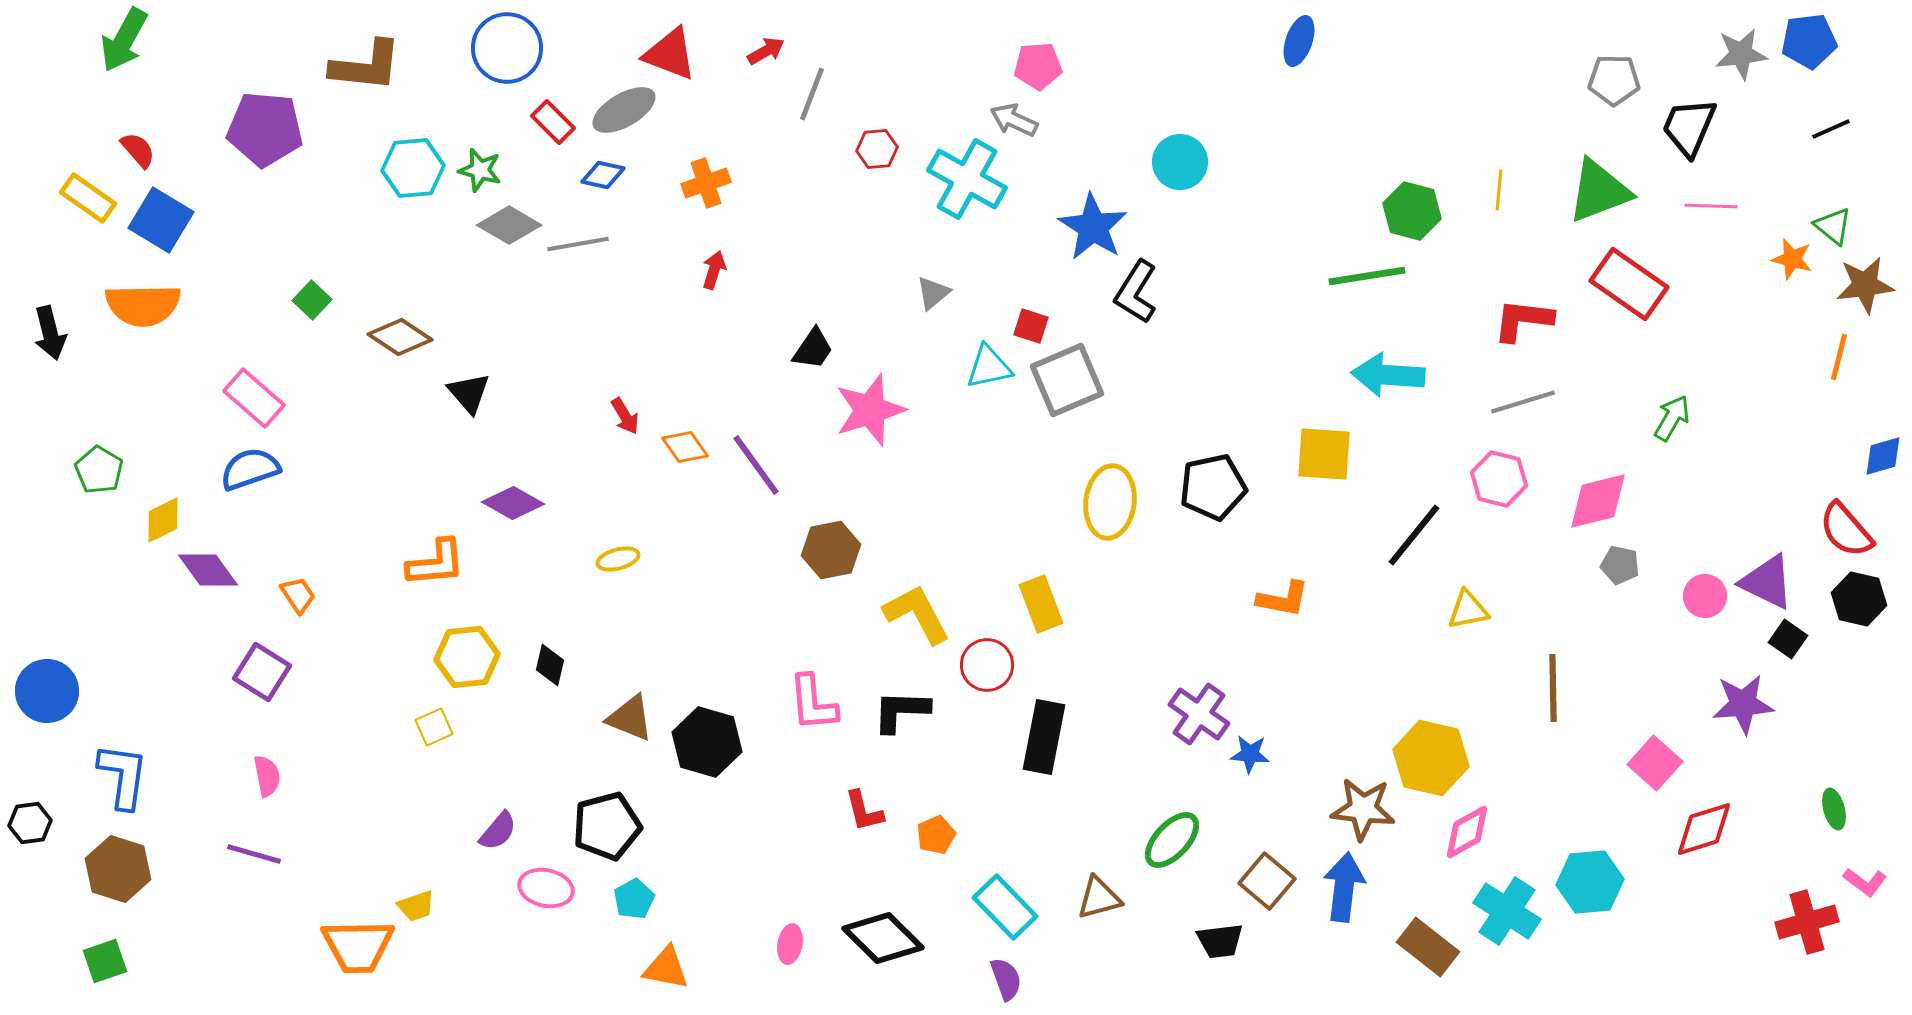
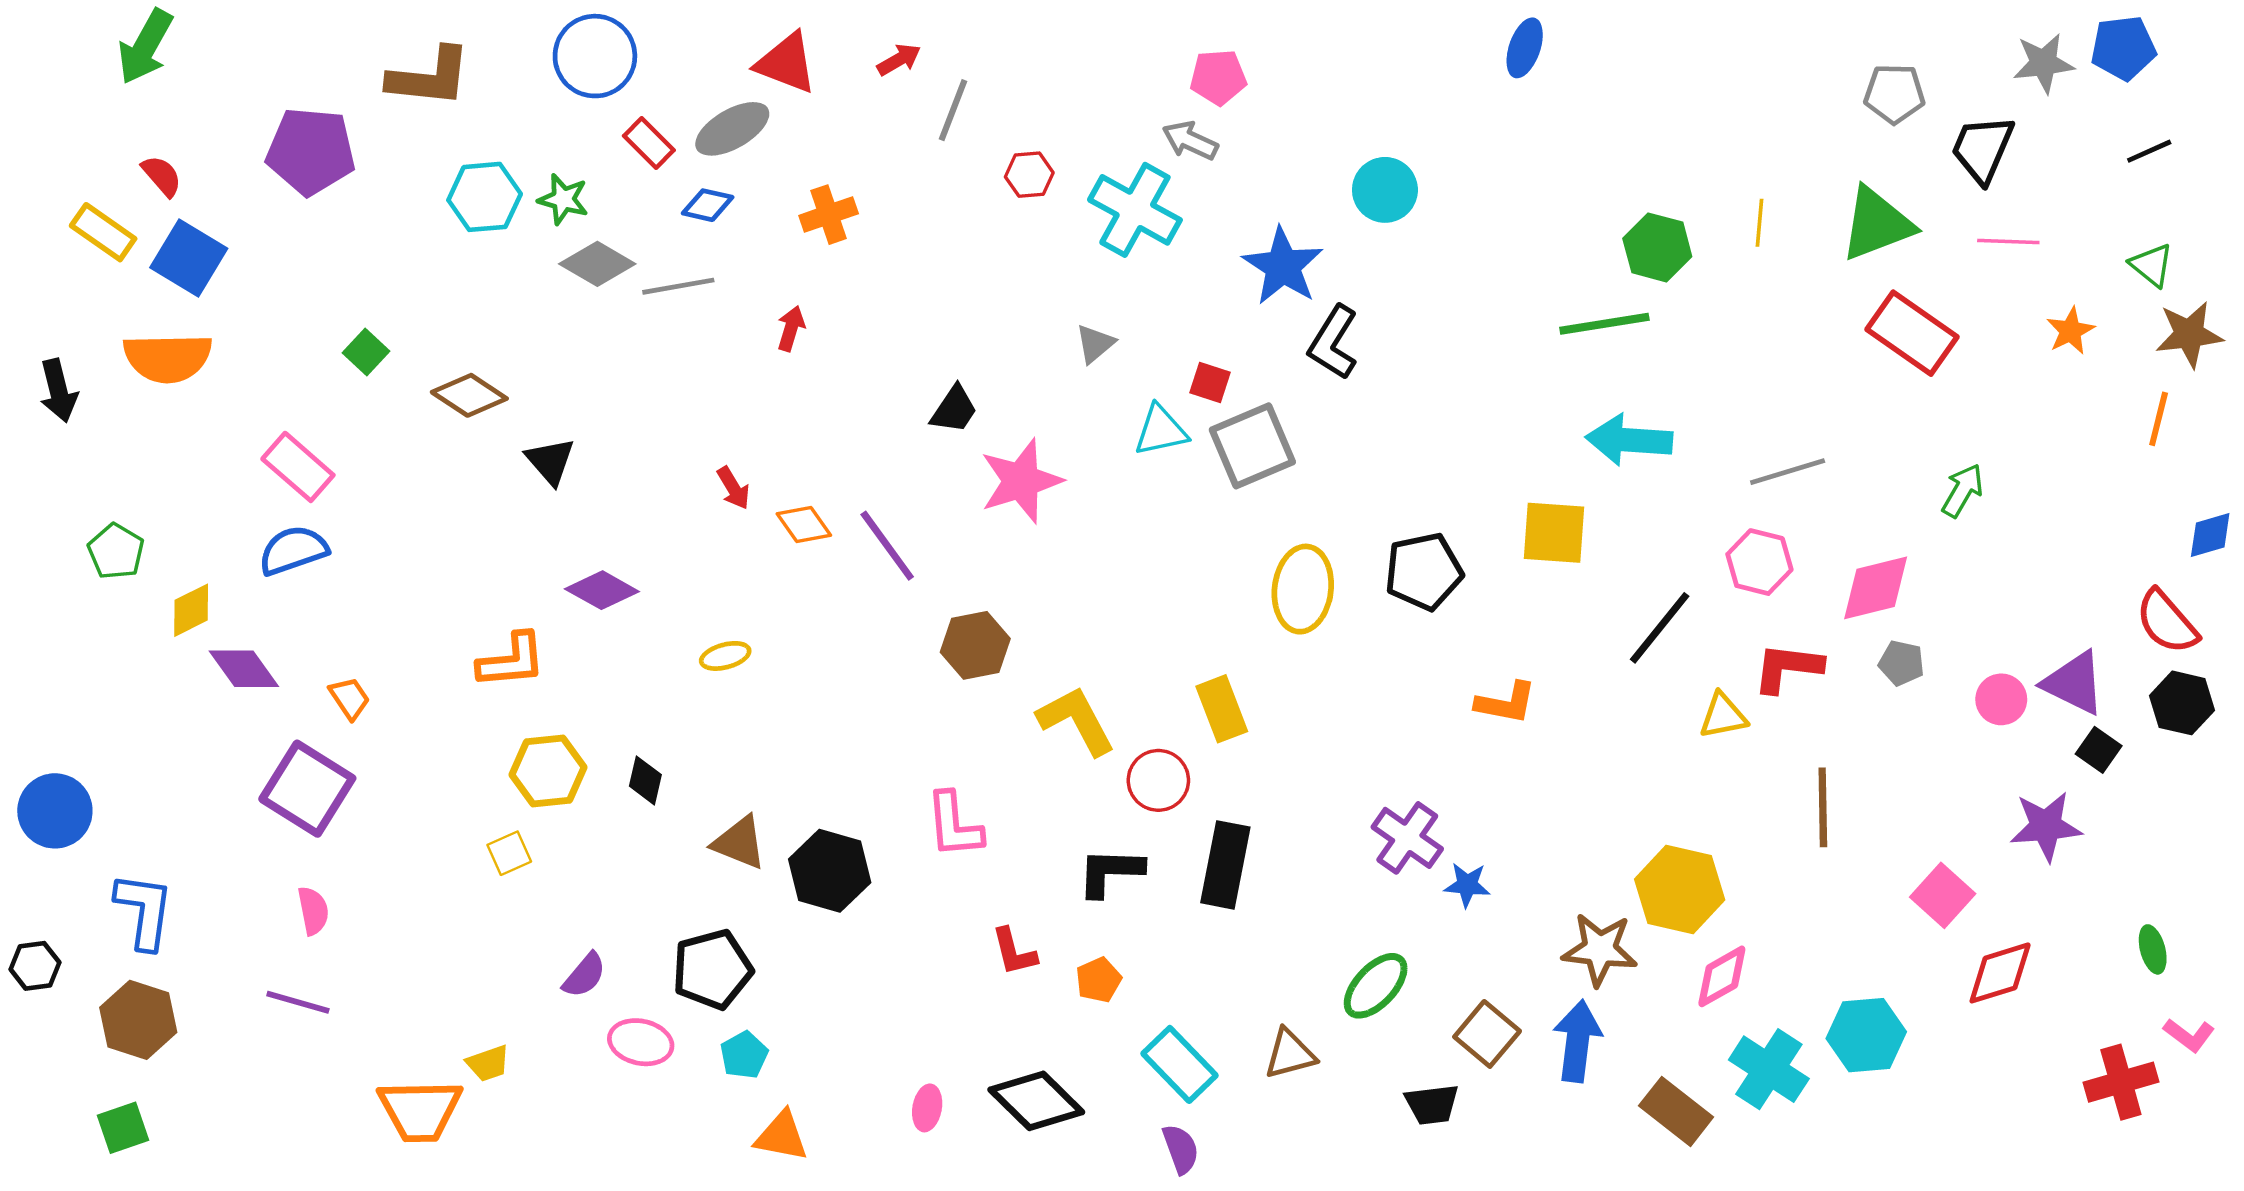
orange star: (1792, 259) -> (2071, 331), moved, turned 30
red arrow: (714, 270) -> (791, 328), moved
red L-shape: (1523, 320) -> (1788, 668), moved
purple square: (262, 672) -> (307, 789), size x1.4
black L-shape: (901, 711) -> (1110, 872), moved

